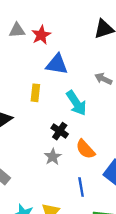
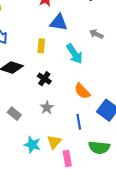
black cross: (60, 131) -> (44, 79), moved
gray star: (53, 157) -> (47, 108), moved

